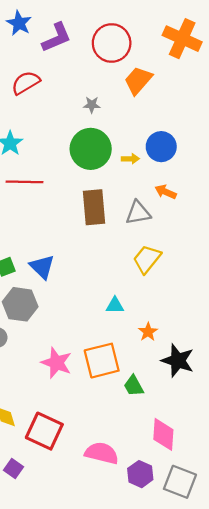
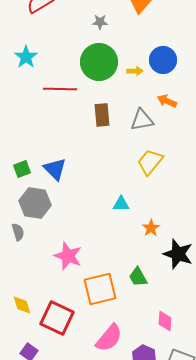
red line: (24, 182) -> (60, 89), moved
brown rectangle: (94, 207) -> (102, 115), size x0.7
orange square: (102, 361) -> (100, 289), moved
pink diamond: (163, 434) -> (165, 321), size x0.7
pink semicircle: (102, 453) -> (109, 338), turned 116

